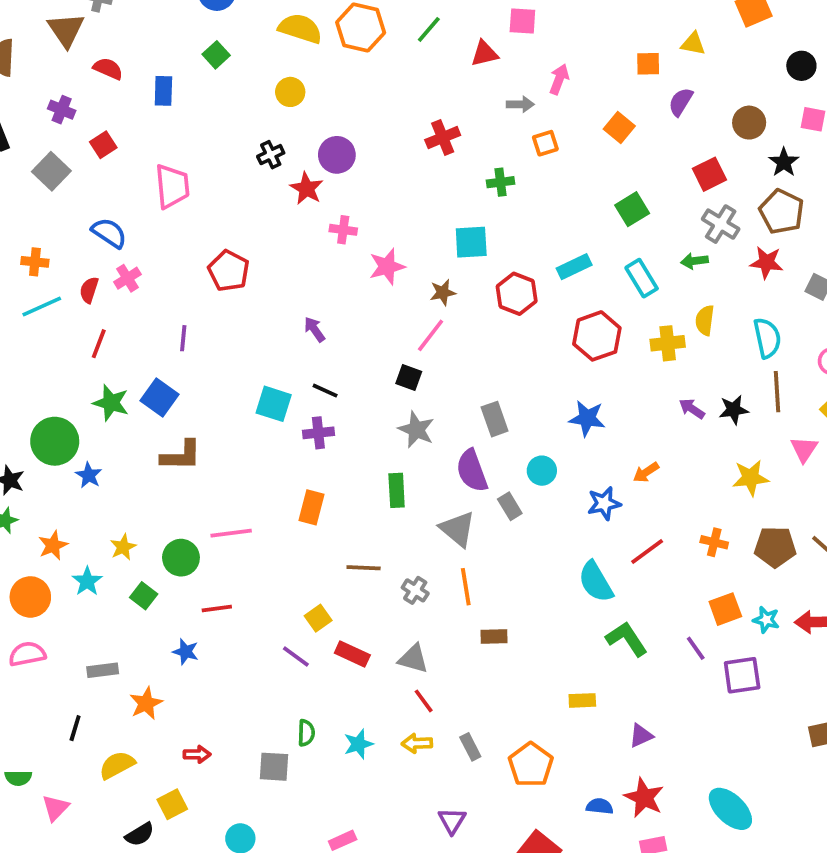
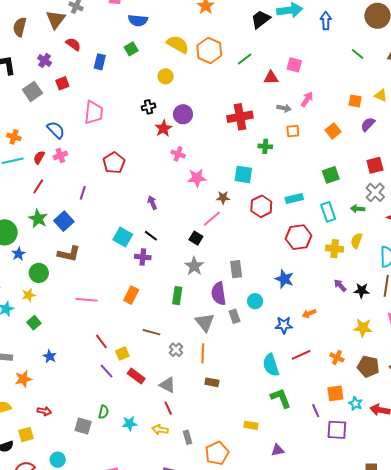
red cross: (443, 138) -> (240, 117), size x1.4
green circle: (181, 558) -> (39, 273), moved
red line: (217, 609) -> (101, 341), moved, turned 49

